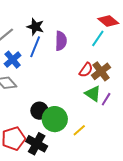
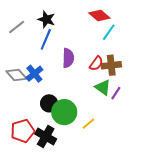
red diamond: (108, 21) -> (99, 15), moved
purple semicircle: (61, 41) -> (68, 58), moved
blue cross: (13, 60) -> (34, 74), moved
brown cross: (101, 71) -> (111, 65), turned 30

